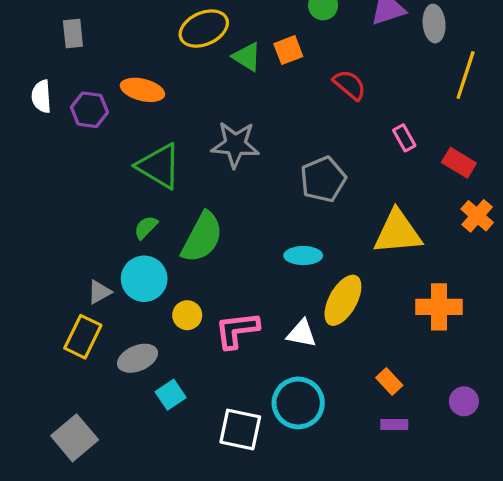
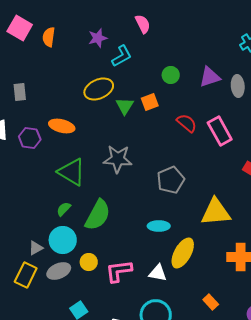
green triangle: (247, 57) -> (125, 106), turned 30
pink rectangle: (404, 138) -> (220, 131), moved, size x1.8
gray ellipse: (138, 358) -> (59, 271), moved

